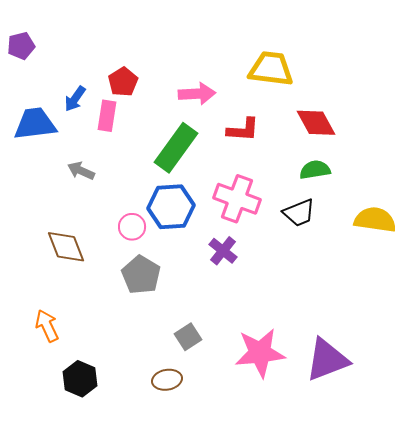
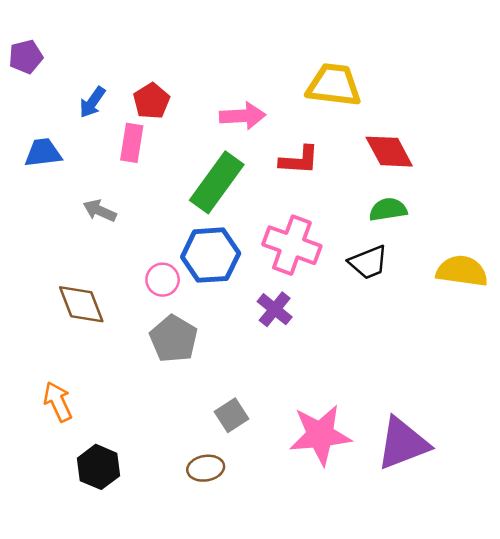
blue arrow: (75, 99) -> (92, 102), moved
blue trapezoid: (35, 124) -> (43, 153), size x0.7

